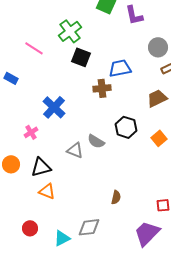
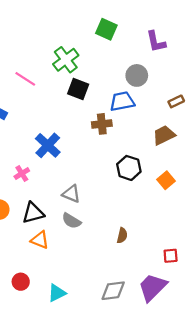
purple L-shape: (134, 15) -> (156, 42), moved
gray circle: (158, 47) -> (137, 75), moved
gray semicircle: (96, 141) -> (71, 221), moved
brown semicircle: (116, 197) -> (122, 235), moved
gray diamond: (89, 227) -> (113, 291), moved

